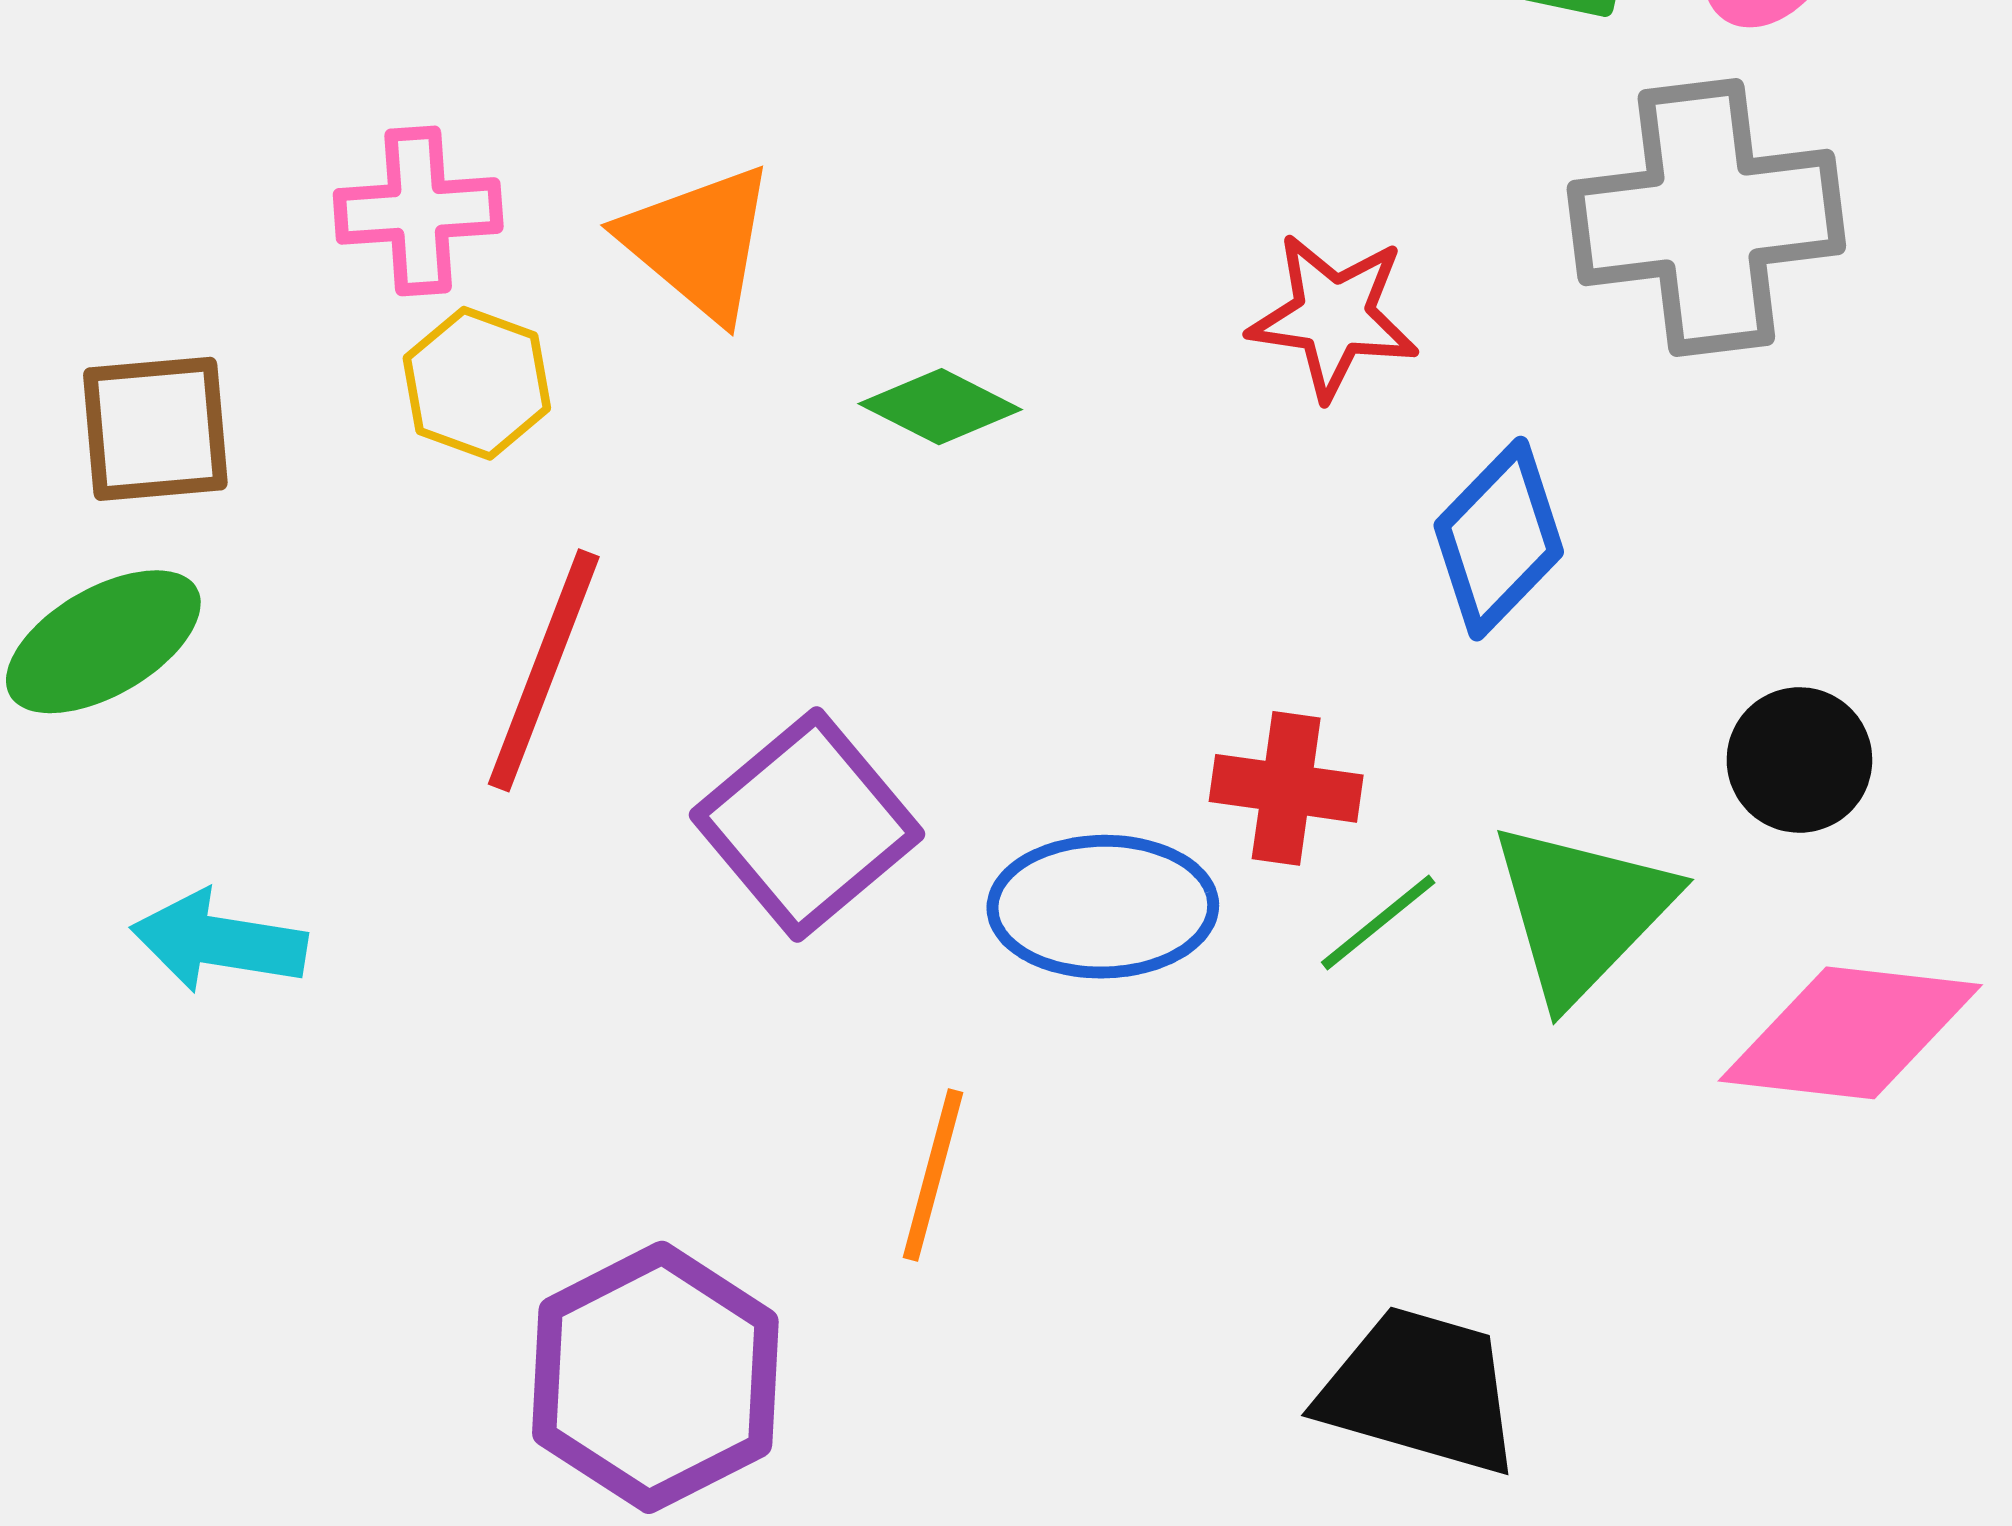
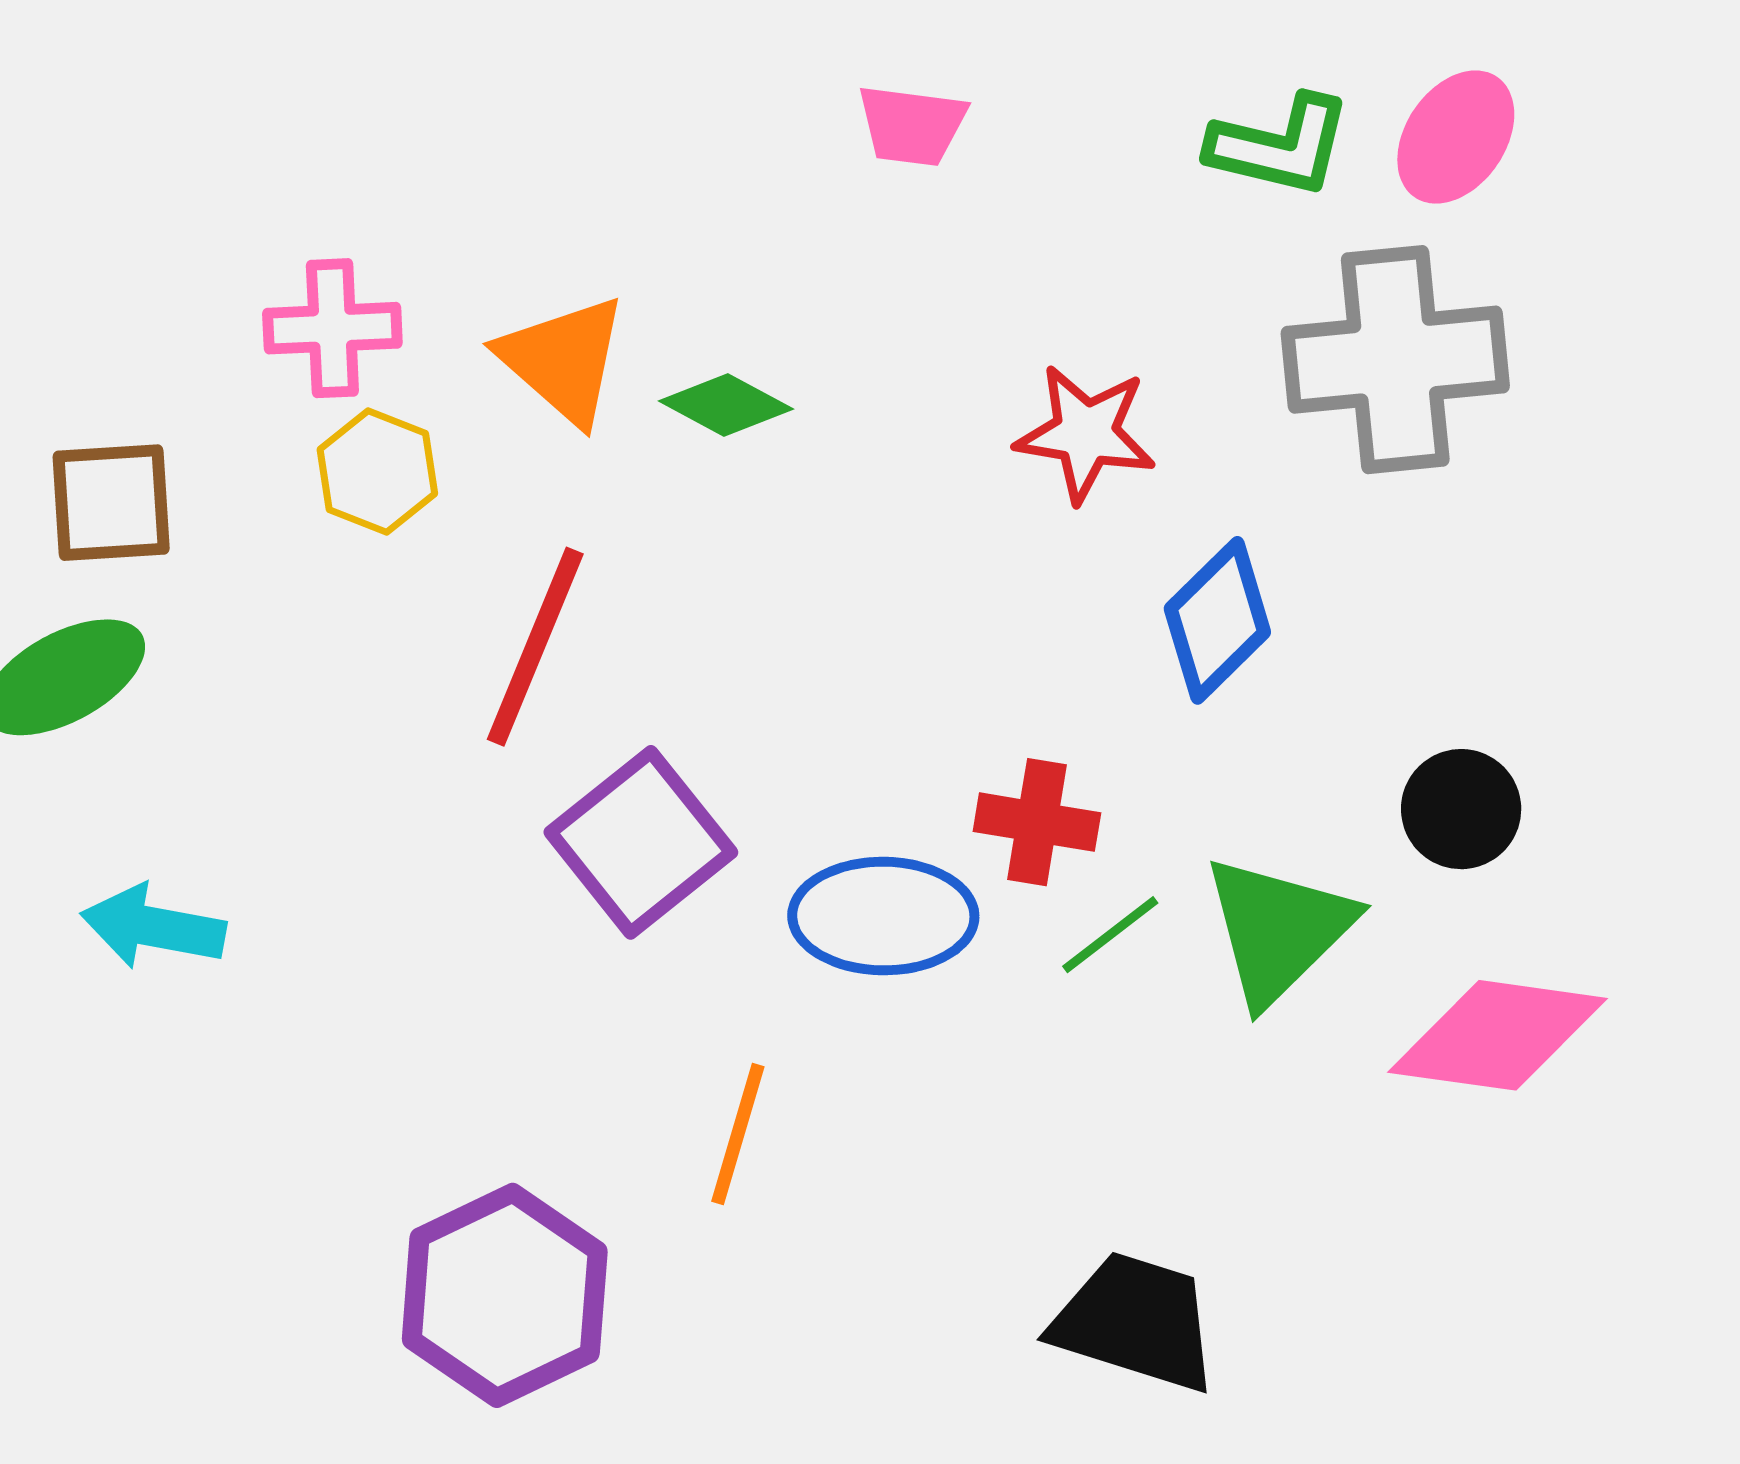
green diamond: (940, 407) -> (726, 405), moved
red line: (544, 670) -> (535, 647), moved

